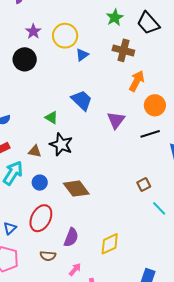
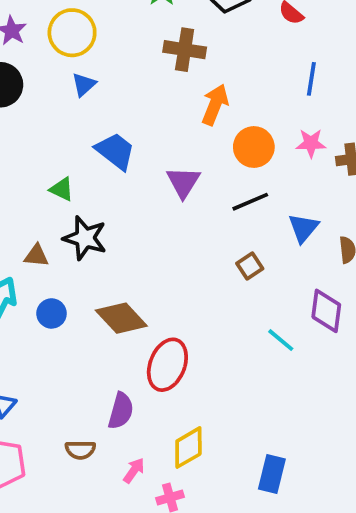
blue triangle: (82, 55) -> (84, 85), moved
brown square: (144, 185) -> (250, 266), moved
red ellipse: (41, 218) -> (167, 365), moved
yellow diamond: (110, 244) -> (188, 448), moved

